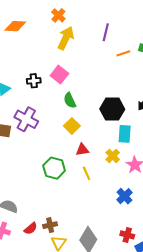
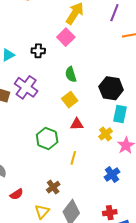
pink square: (59, 75) -> (66, 37), moved
yellow line: (87, 173) -> (73, 158), moved, turned 32
brown cross: (50, 225) -> (53, 187), moved, turned -32
red cross: (127, 235) -> (110, 213), turned -32

